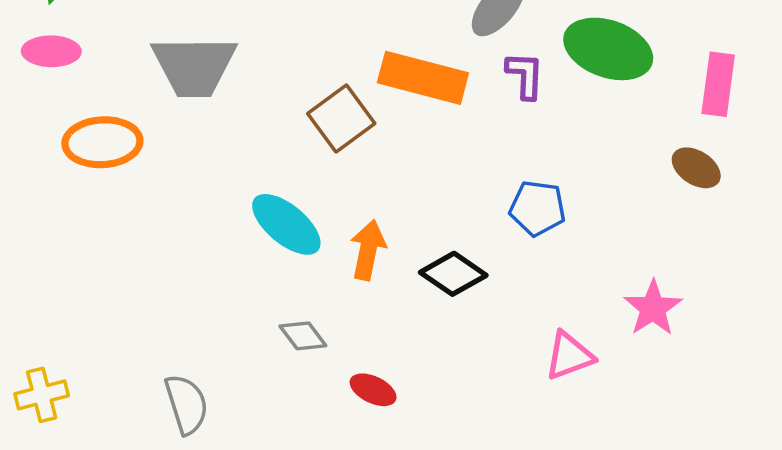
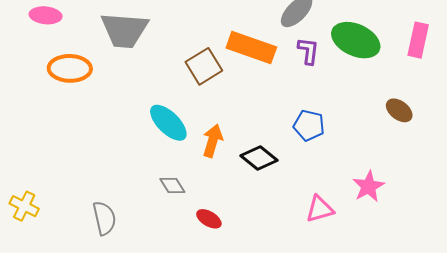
pink rectangle: (718, 84) -> (418, 40), moved
yellow cross: (42, 395) -> (24, 206), turned 36

